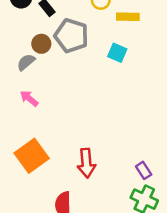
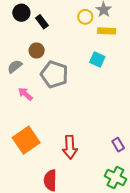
gray pentagon: (71, 36) -> (54, 74), moved
gray semicircle: (26, 62) -> (15, 66), moved
purple rectangle: (144, 170) -> (118, 145), moved

